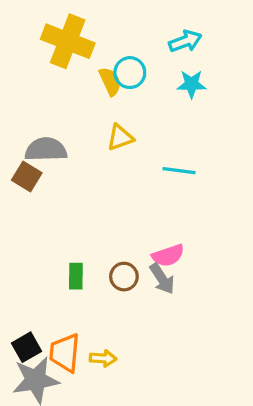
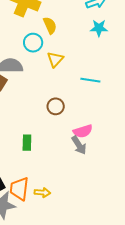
cyan circle: (130, 73) -> (33, 43), moved
yellow triangle: (120, 137) -> (55, 59), turned -30
brown circle: (124, 277) -> (56, 106), moved

